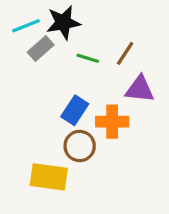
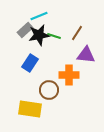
black star: (63, 22) -> (39, 35), moved
cyan line: (26, 26) -> (39, 16), moved
blue rectangle: (75, 110) -> (30, 63), moved

